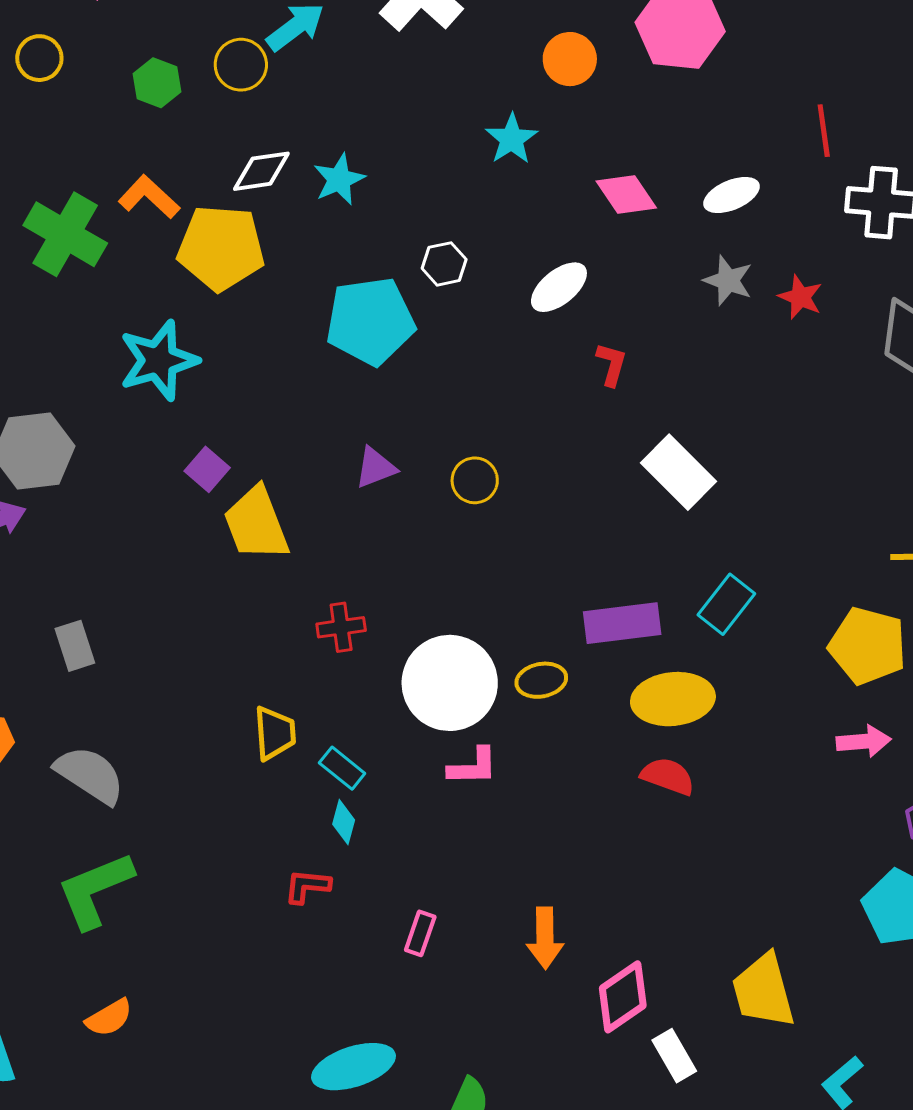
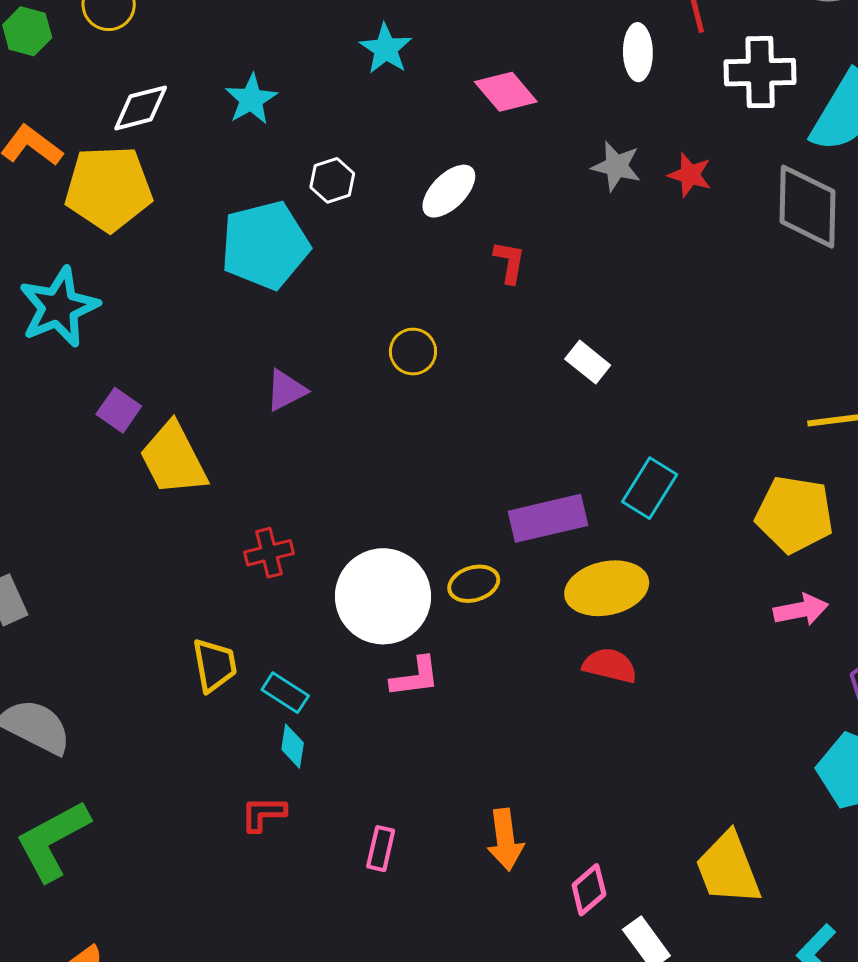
cyan star: (339, 179) -> (251, 99), moved
white ellipse: (732, 195) -> (638, 52), moved, turned -62
white rectangle: (678, 472) -> (588, 362), size x0.6
yellow circle: (475, 480) -> (413, 352), moved
pink diamond: (623, 997) -> (589, 890), size x0.7

